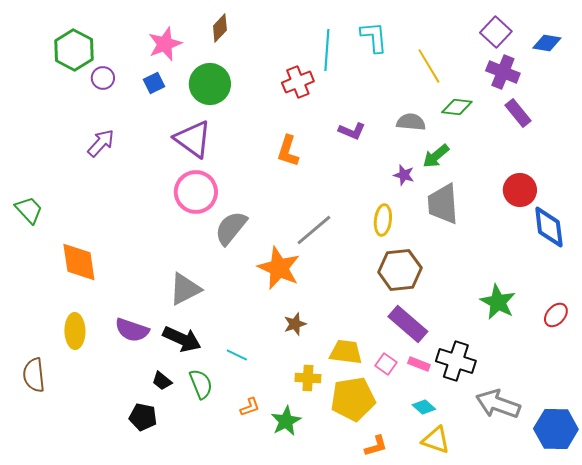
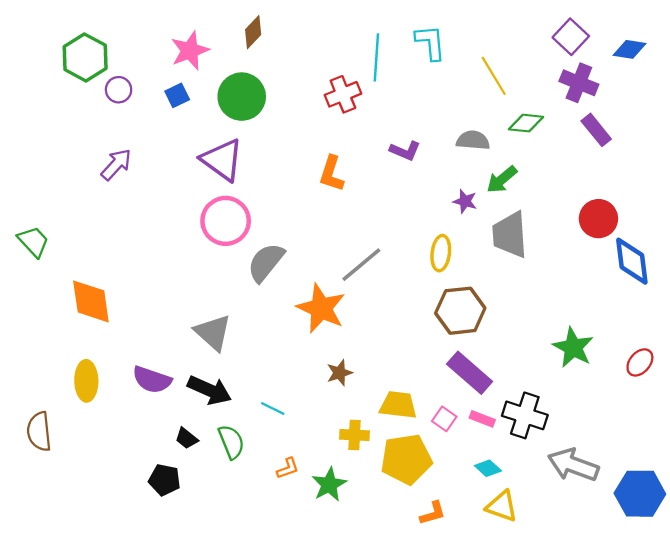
gray triangle: (185, 289) -> (213, 333), turned -51

